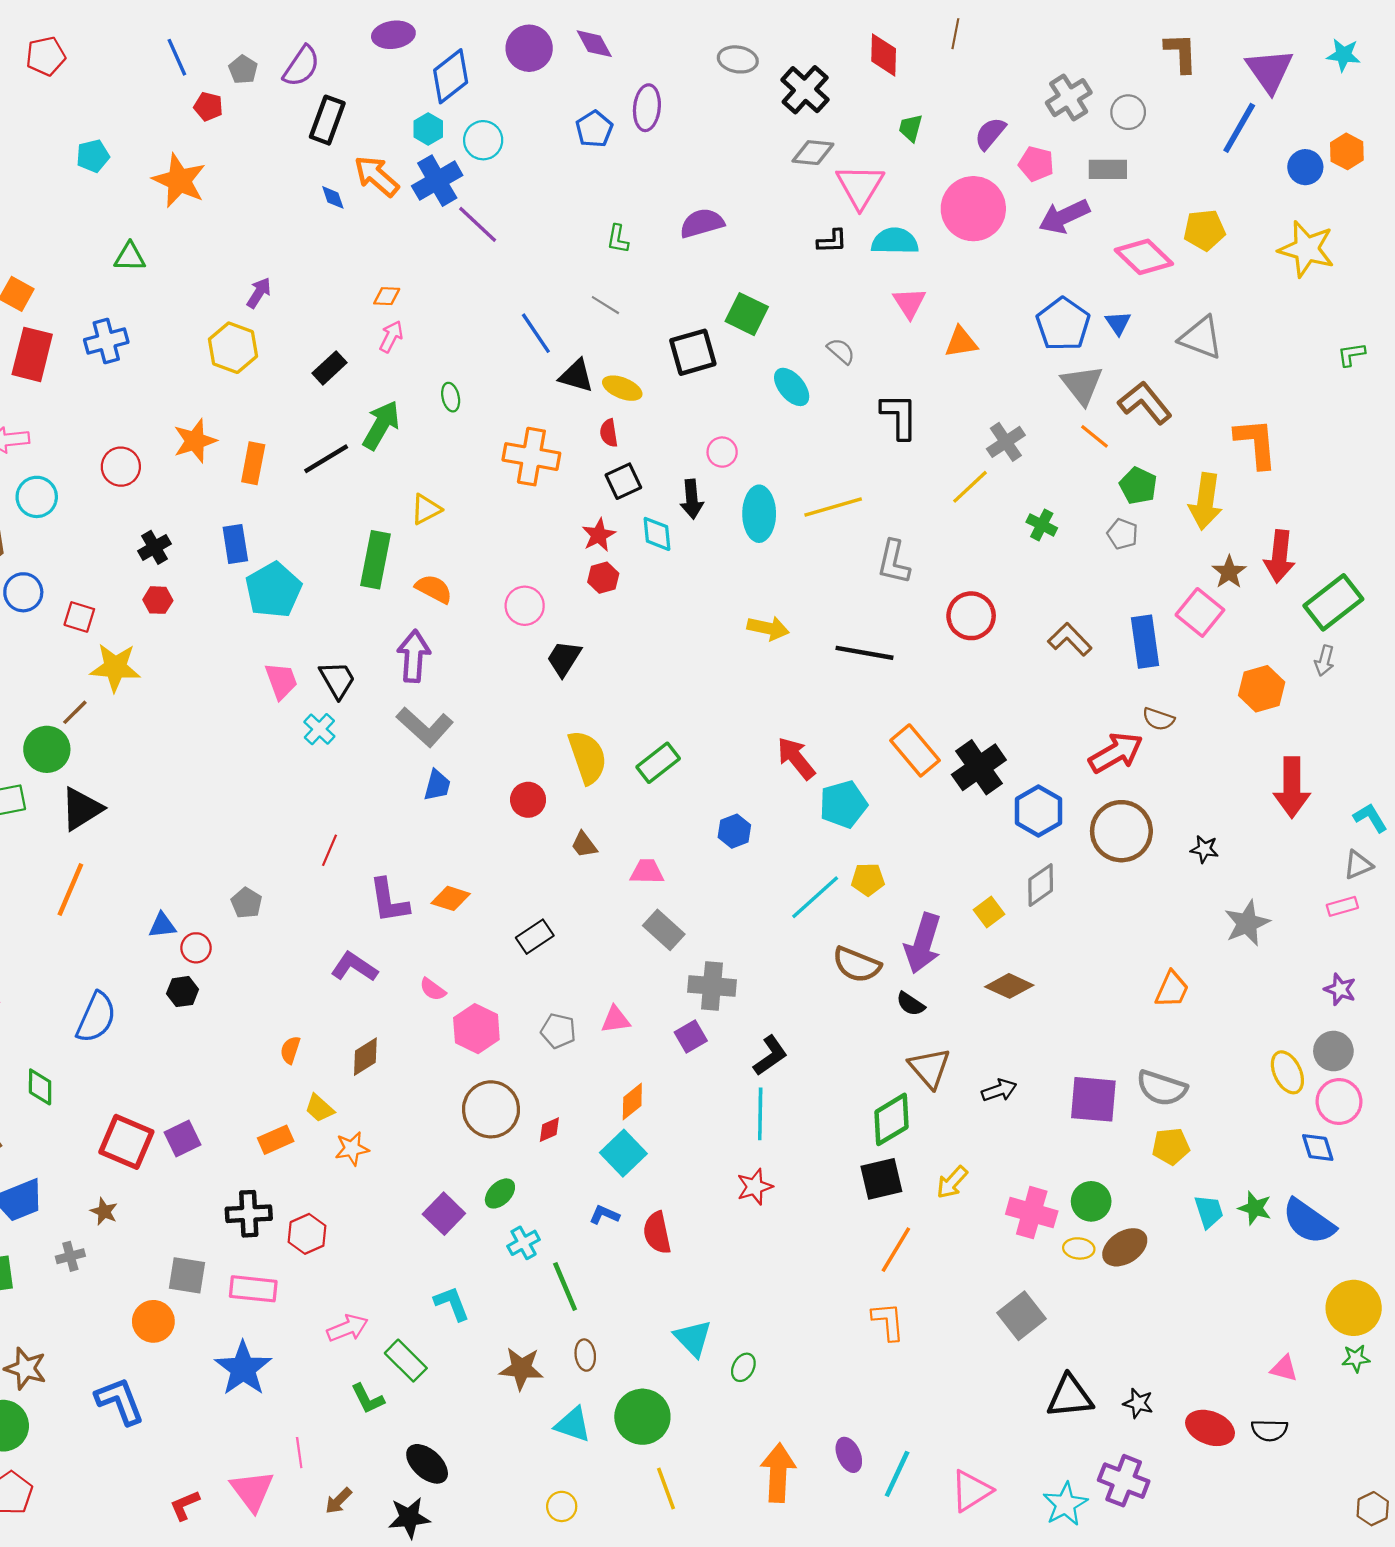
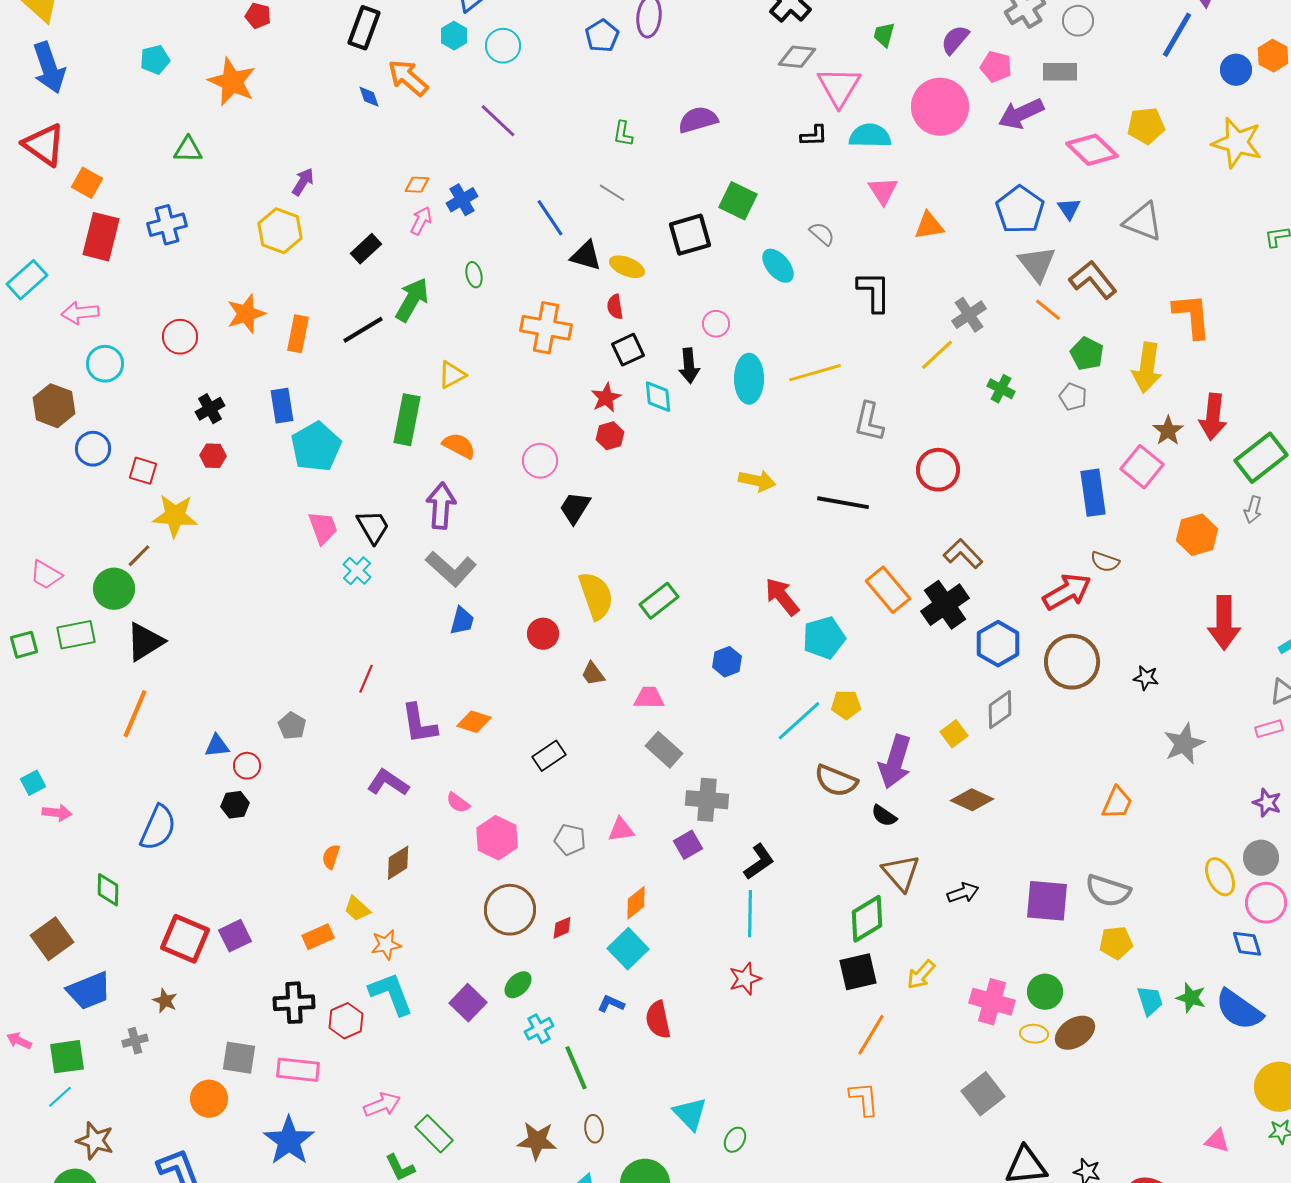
blue cross: (437, 181) -> (462, 200), moved, size x0.7
brown L-shape: (1070, 639) -> (963, 554), moved
cyan L-shape: (452, 1303) -> (391, 994), moved, size x1.4

